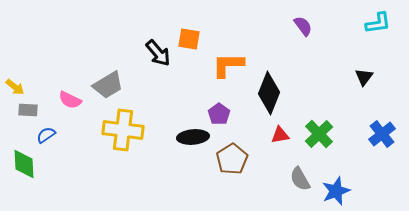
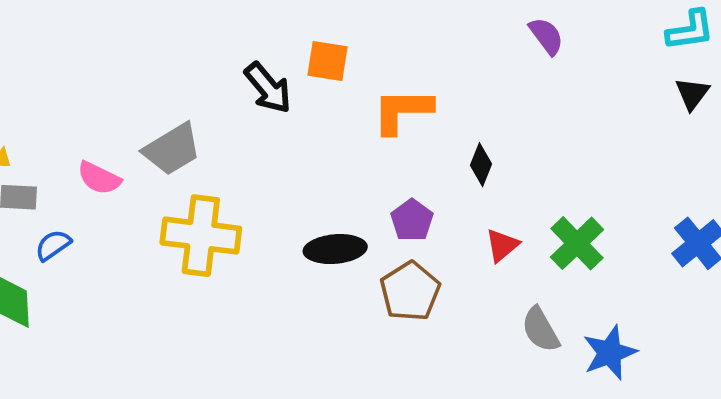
black triangle: (364, 77) -> (692, 94), moved
black diamond: (269, 93) -> (481, 165), size x0.5
purple pentagon: (219, 114) -> (412, 220), moved
red triangle: (280, 135) -> (502, 245), turned -30

